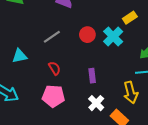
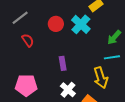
gray line: (52, 37) -> (20, 18), moved
red semicircle: (55, 68) -> (28, 40), moved

